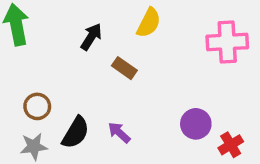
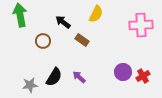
black arrow: (91, 37) -> (63, 22), turned -84
brown circle: (37, 106) -> (43, 41), moved
red cross: (231, 145) -> (143, 76), moved

